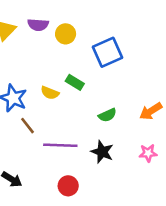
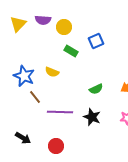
blue square: (107, 52) -> (96, 41), size x0.7
green rectangle: (75, 82) -> (71, 51), moved
red circle: (68, 186) -> (56, 146), moved

